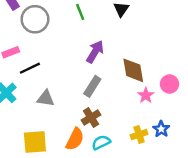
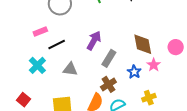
purple arrow: (95, 52) -> (94, 41), moved
pink circle: (170, 84) -> (176, 47), moved
blue star: (161, 129) -> (134, 72), moved

